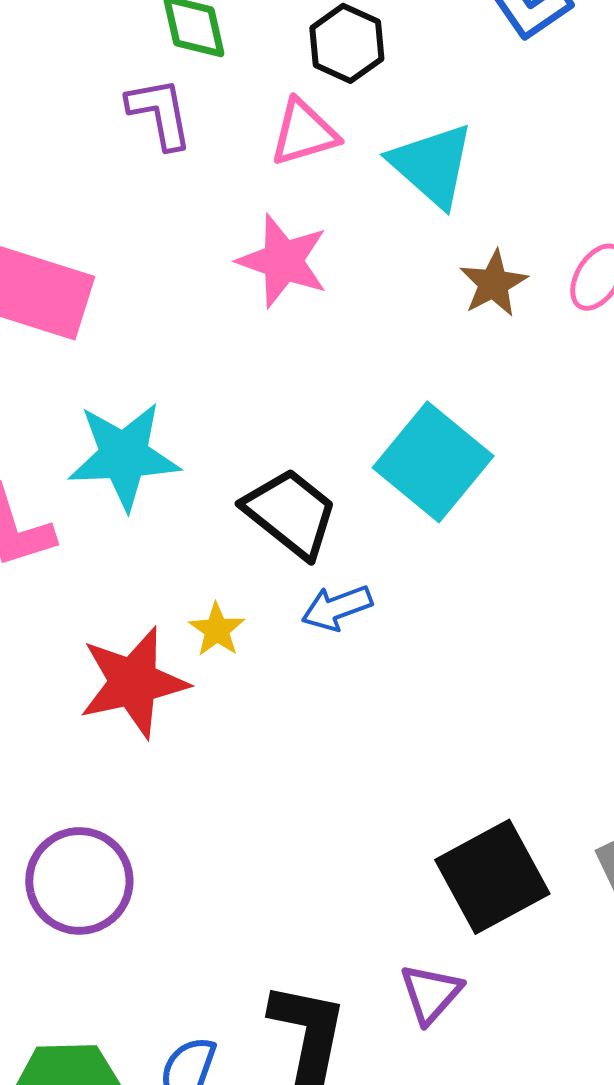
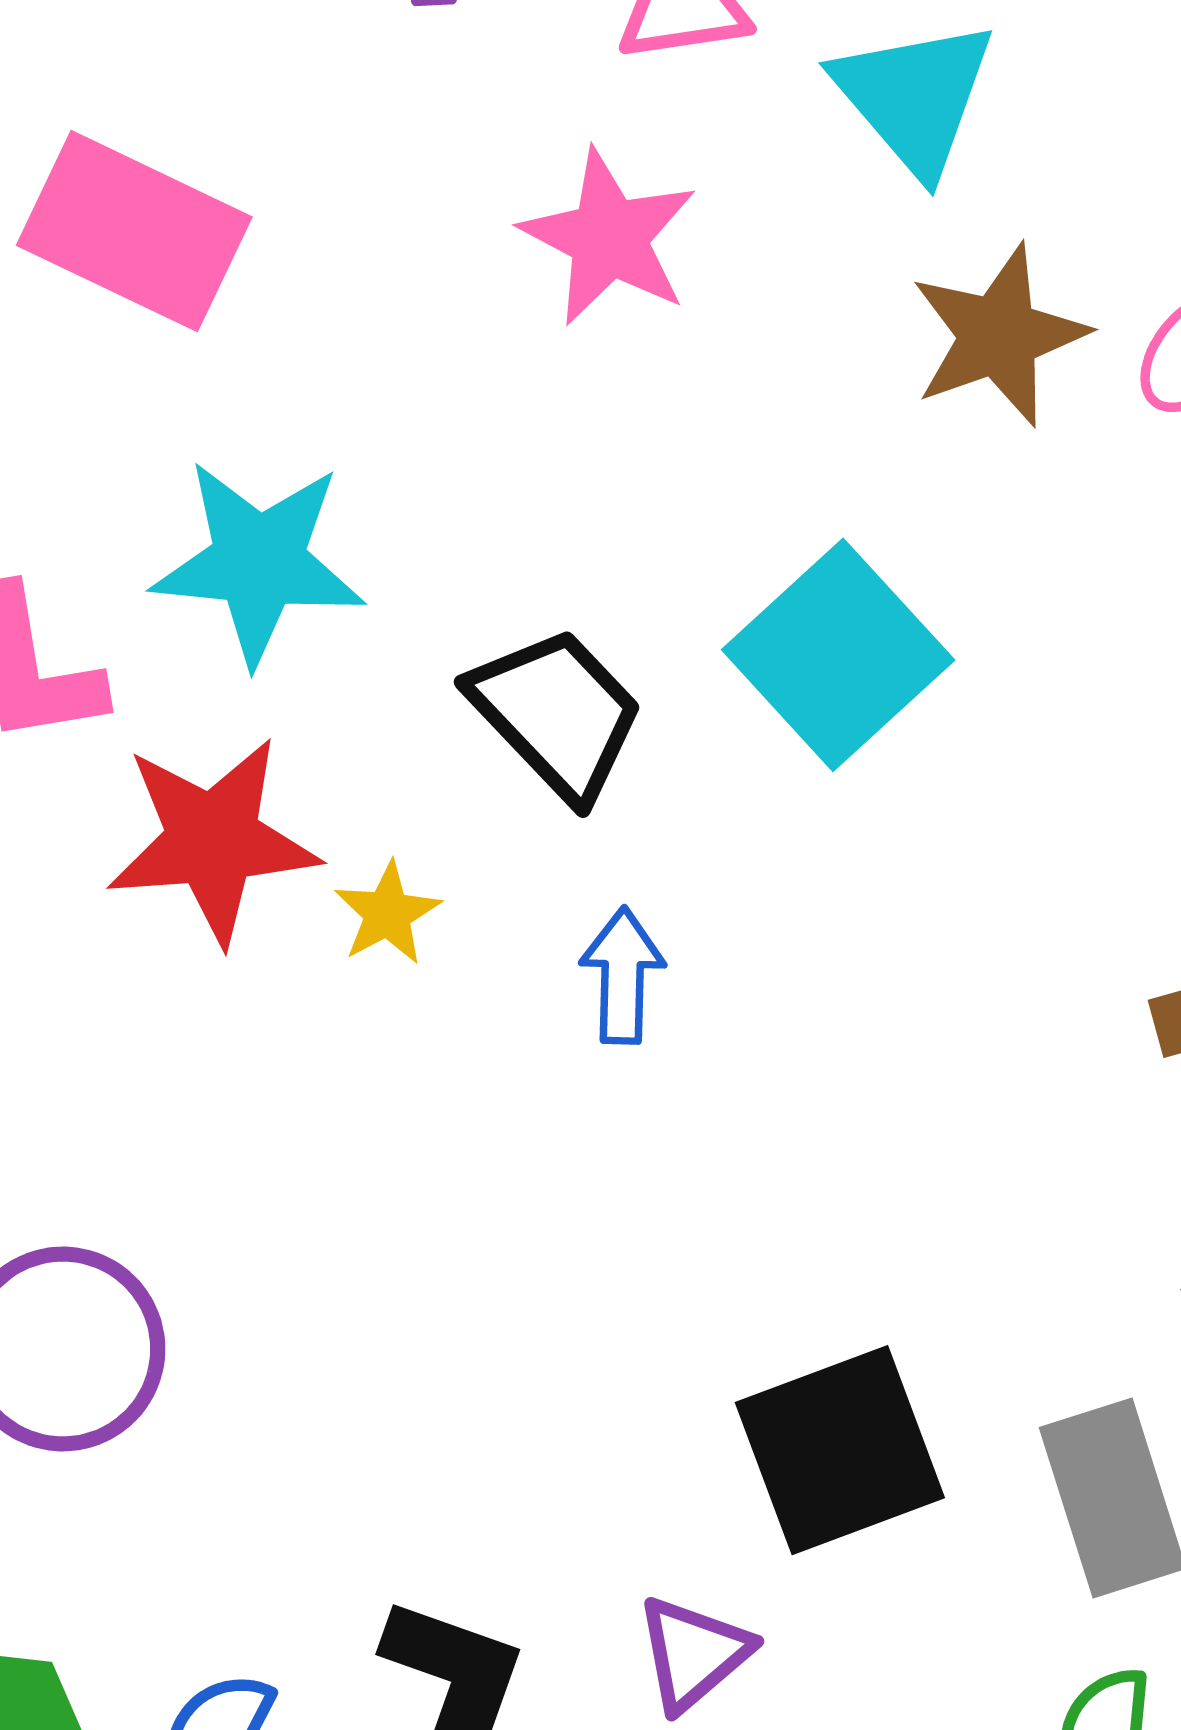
brown star: (493, 283) -> (999, 336), size x1.4
blue arrow: (337, 608) -> (622, 976), moved, turned 104
red star: (133, 682) -> (213, 840), moved

